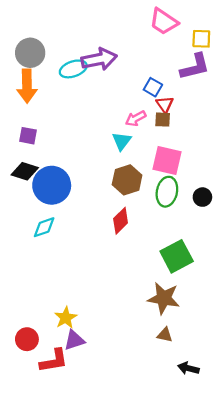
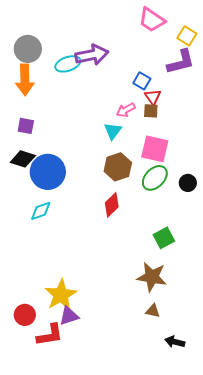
yellow square: (201, 39) -> (187, 36), turned 30
green ellipse: (167, 192) -> (155, 178), turned 32
green square: (177, 256) -> (164, 238), size x0.7
yellow star: (66, 318) -> (61, 295), size x1.5

